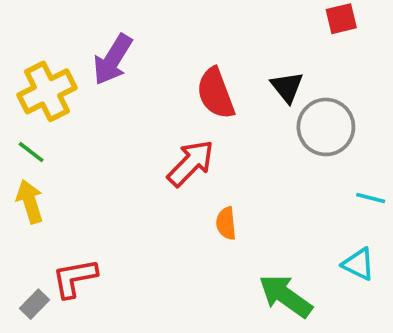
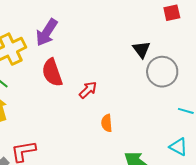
red semicircle: (216, 93) -> (52, 72), moved
red arrow: (191, 163) -> (88, 90), size x0.7

